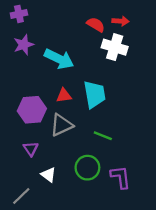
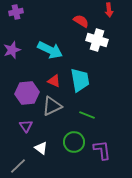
red arrow: (121, 21) -> (109, 10), moved, turned 80
purple star: (24, 45) -> (12, 50), moved
red triangle: (64, 96) -> (54, 81), turned 32

